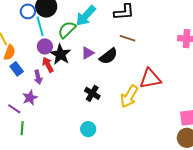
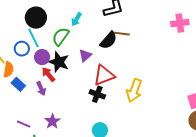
blue circle: (28, 11) -> (22, 49), moved
cyan arrow: (86, 16) -> (76, 19), size x0.6
black semicircle: (108, 56) -> (108, 40), moved
red triangle: (150, 79) -> (104, 75), moved
purple star: (30, 98) -> (52, 121), moved

